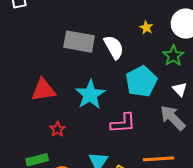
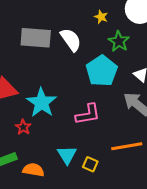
green star: (173, 56) -> (119, 41), moved
cyan star: (90, 95) -> (42, 103), moved

